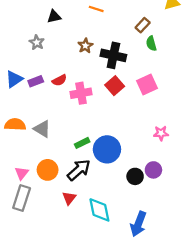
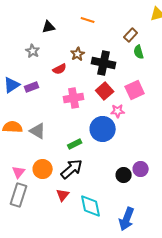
red semicircle: (59, 80) -> (60, 69), moved
pink star: (161, 133) -> (118, 111), moved
blue circle: (107, 149) -> (103, 129), moved

